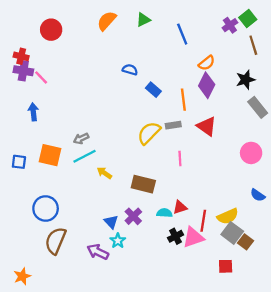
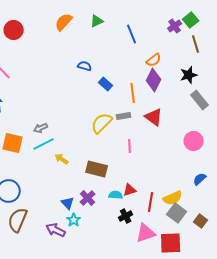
blue semicircle: (258, 195) -> (200, 179), turned 104
pink triangle: (193, 237) -> (146, 233), moved
brown square: (246, 242) -> (201, 221), moved
red square: (226, 266) -> (171, 243), size x1.6

